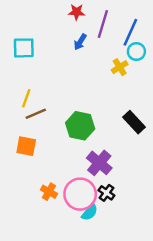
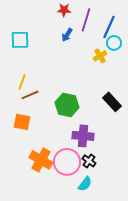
purple cross: (99, 163) -> (83, 136), turned -35
orange cross: (49, 192) -> (41, 160), size x1.6
cyan semicircle: (90, 212) -> (85, 184), moved

